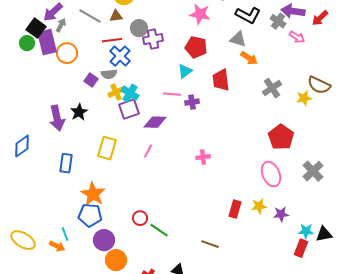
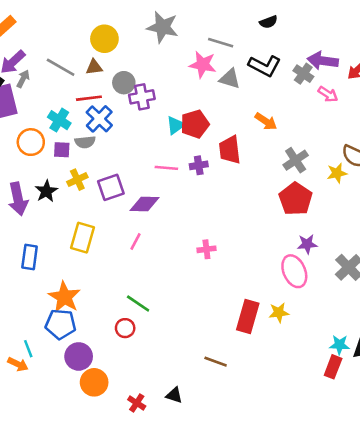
gray triangle: (238, 39) -> (230, 79), moved
red pentagon: (196, 47) -> (195, 124), moved, turned -30
orange circle: (67, 53) -> (31, 142), moved
cyan triangle: (185, 71) -> (175, 125), moved
purple square: (91, 80) -> (62, 150), turned -32
yellow cross: (116, 92) -> (77, 180), moved
cyan cross: (130, 93) -> (59, 120), moved
purple cross: (192, 102) -> (199, 165), moved
red pentagon: (281, 137) -> (296, 199), moved
red rectangle: (235, 209) -> (248, 316), size x1.4
purple star: (281, 214) -> (307, 244), moved
green line: (159, 230) -> (138, 304), moved

